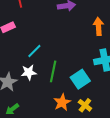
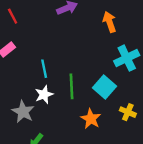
cyan line: (34, 51) -> (44, 69), turned -42
yellow cross: (85, 105) -> (128, 112), moved

